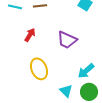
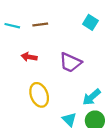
red arrow: (30, 35) -> (29, 57), turned -112

